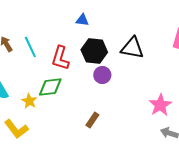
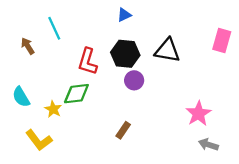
blue triangle: (82, 20) -> (124, 15), moved, turned -32
cyan line: (30, 47) -> (54, 28), moved

